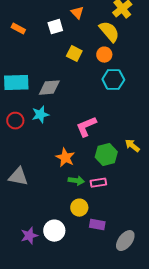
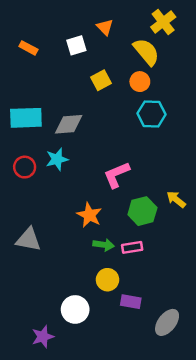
yellow square: (74, 54) -> (101, 80), turned 35
purple star: (29, 236) -> (43, 337), moved

